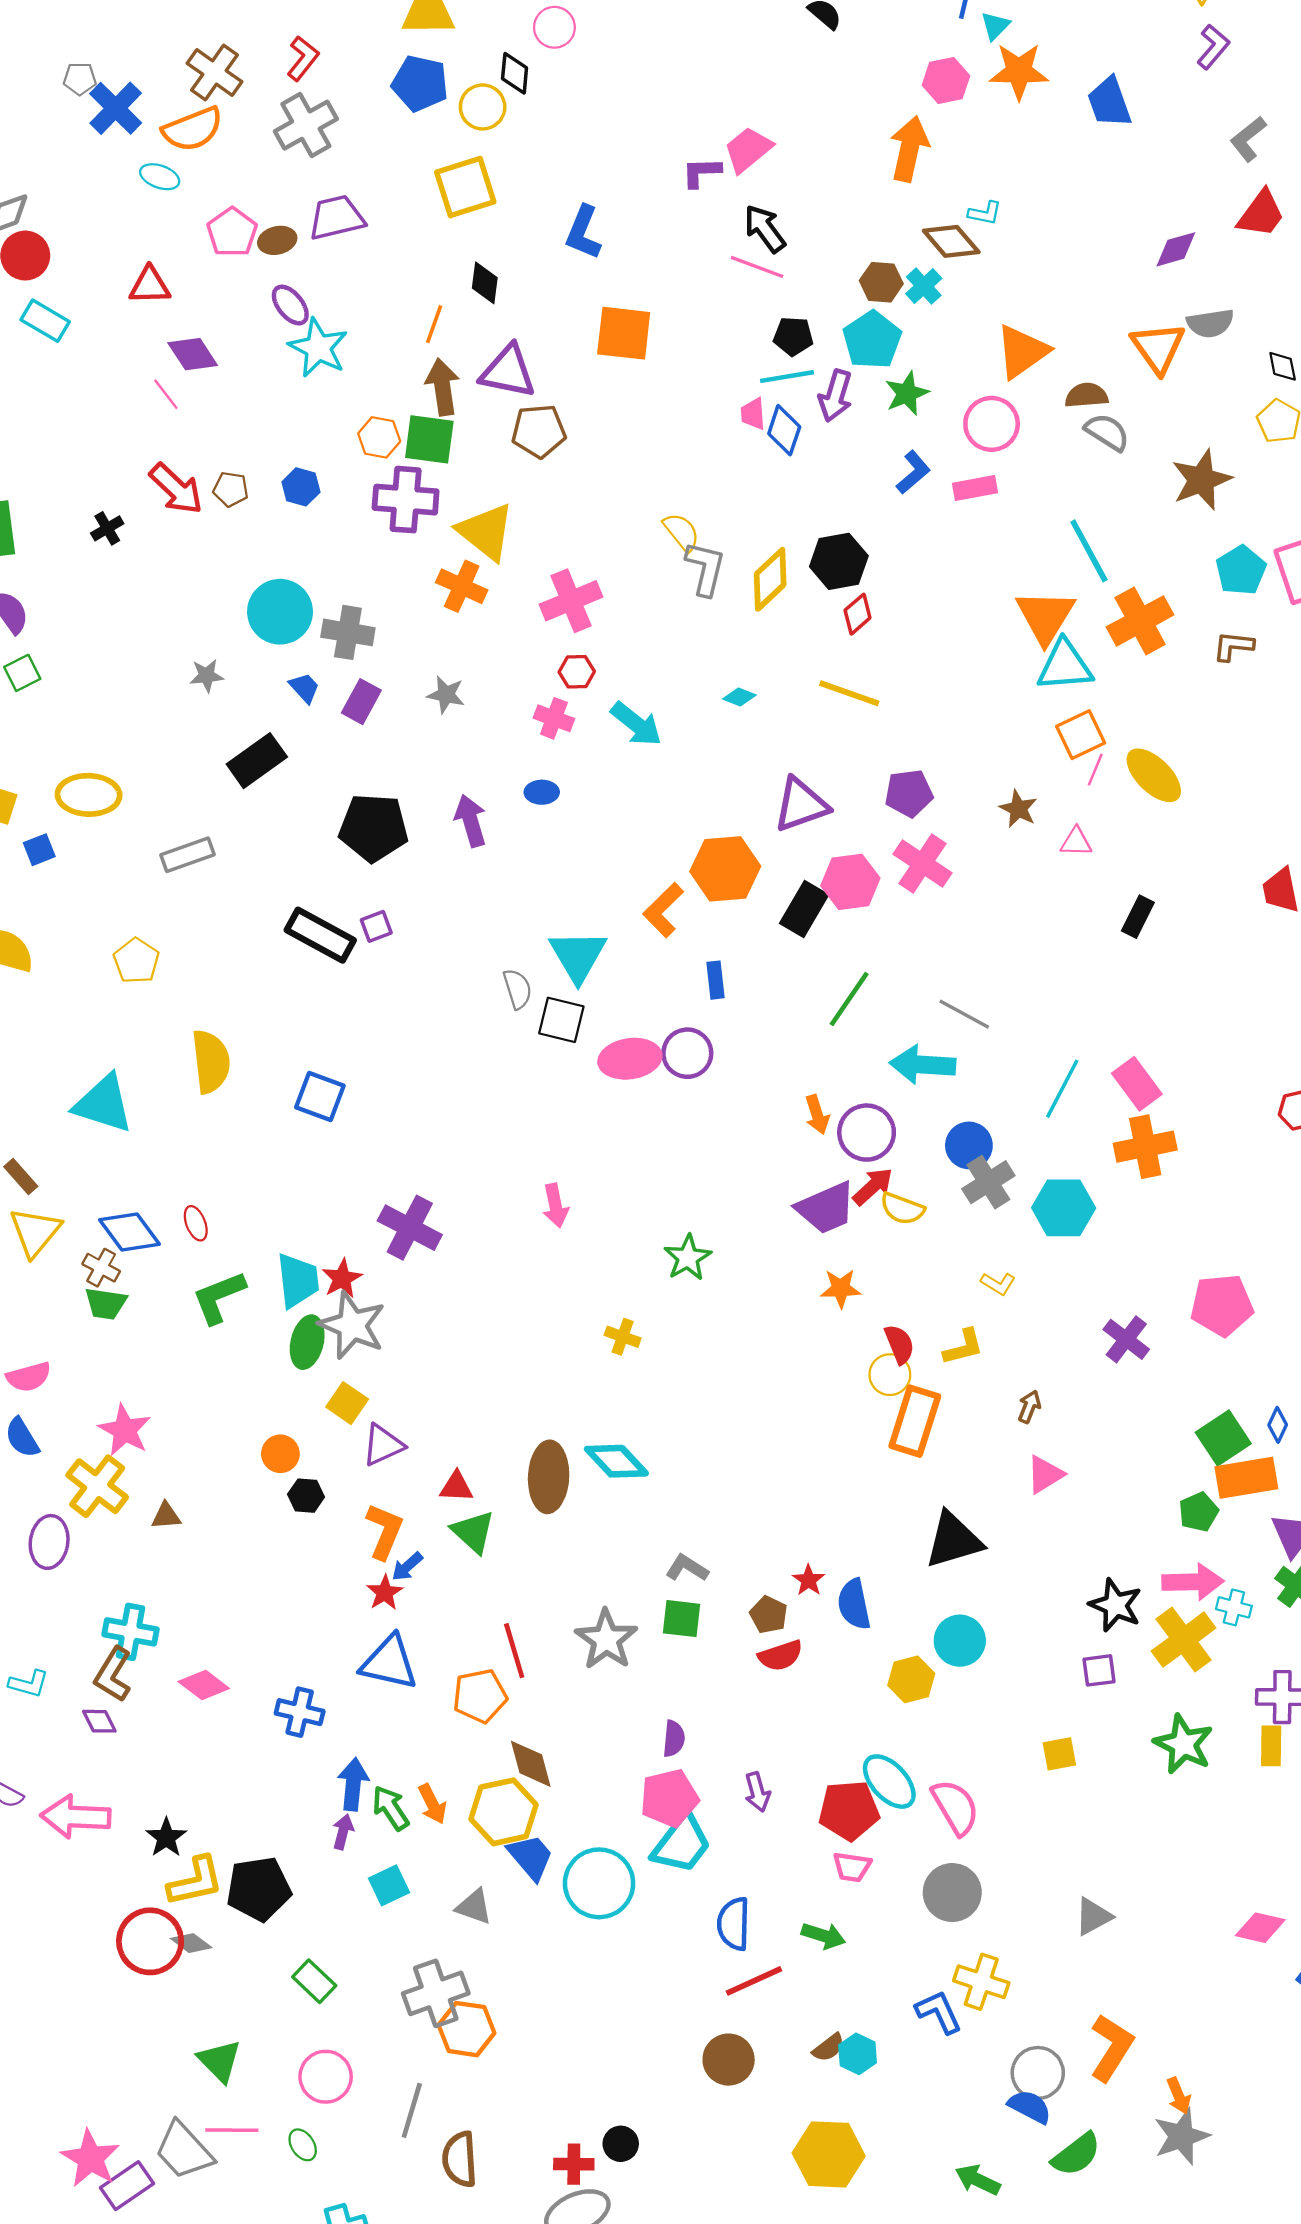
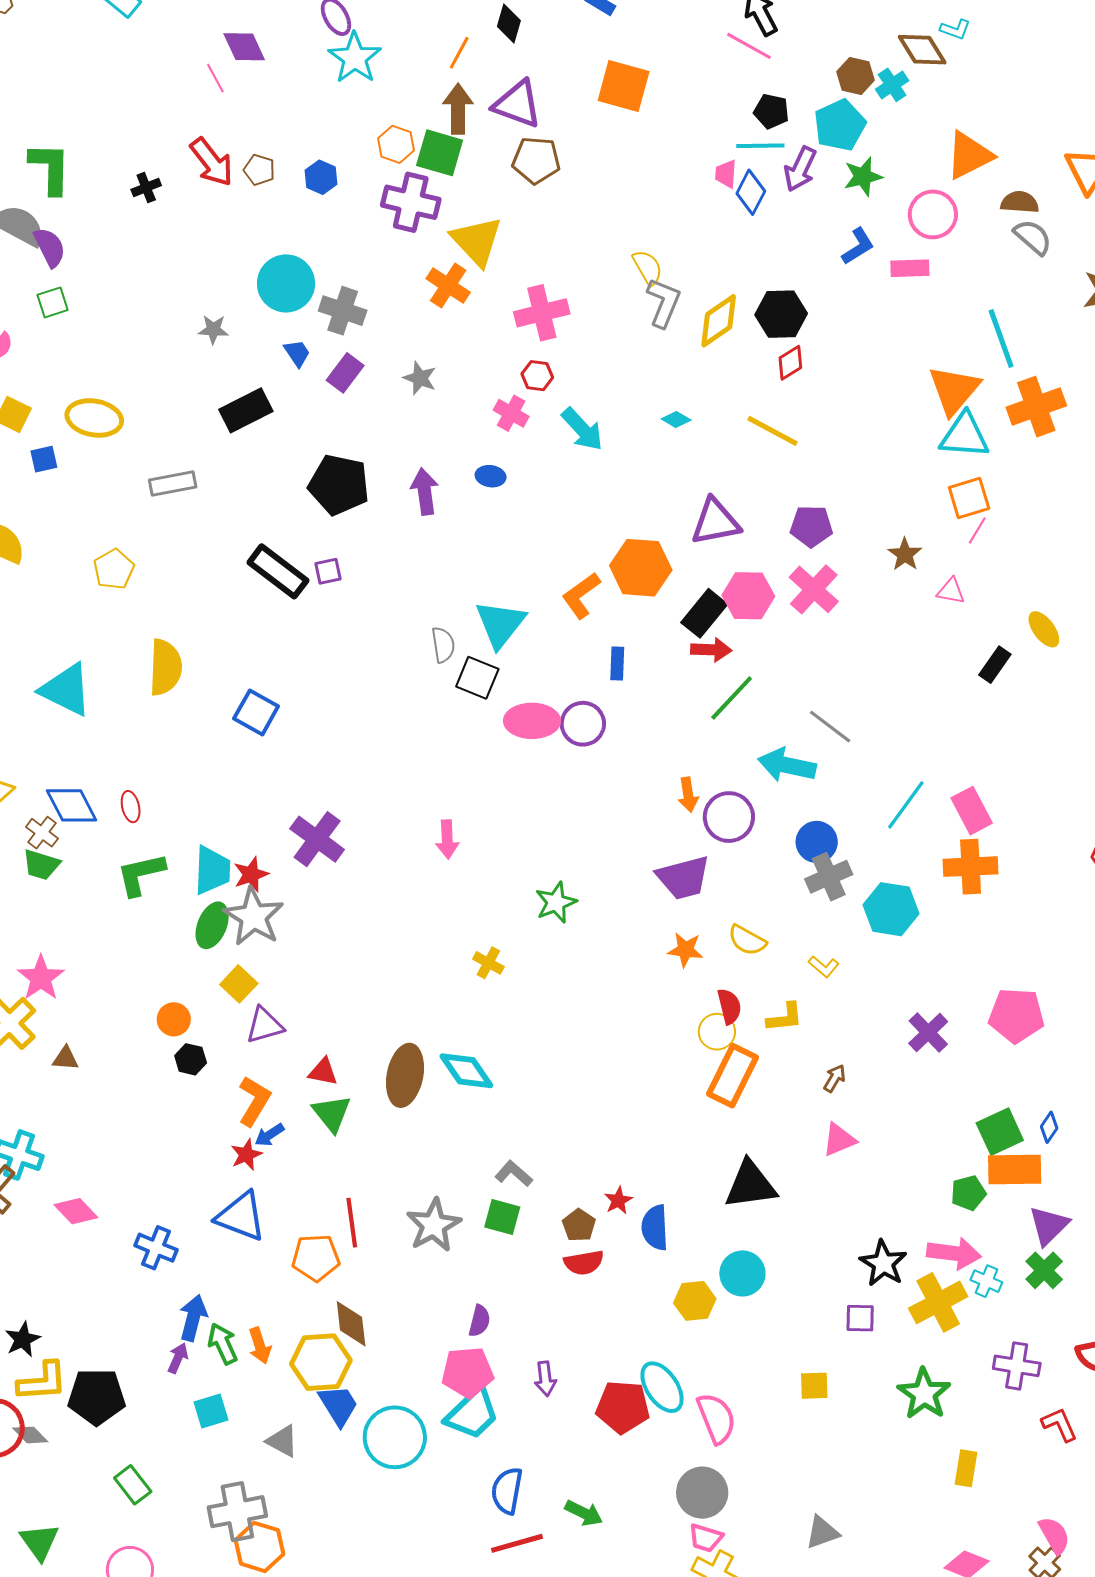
yellow ellipse: (1154, 775) -> (1044, 629), moved, size x0.7
red arrow: (873, 1186) -> (711, 650), moved, turned 36
yellow semicircle: (902, 1209) -> (747, 940), moved
yellow rectangle: (1271, 1746) -> (966, 1468), moved
pink trapezoid: (852, 1867) -> (706, 1538), moved

